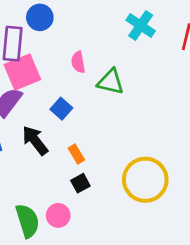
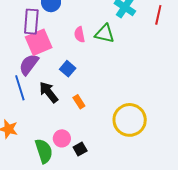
green triangle: (111, 82) -> (105, 34), moved
black square: (80, 183) -> (80, 149), moved
pink circle: (58, 215) -> (62, 138), moved

